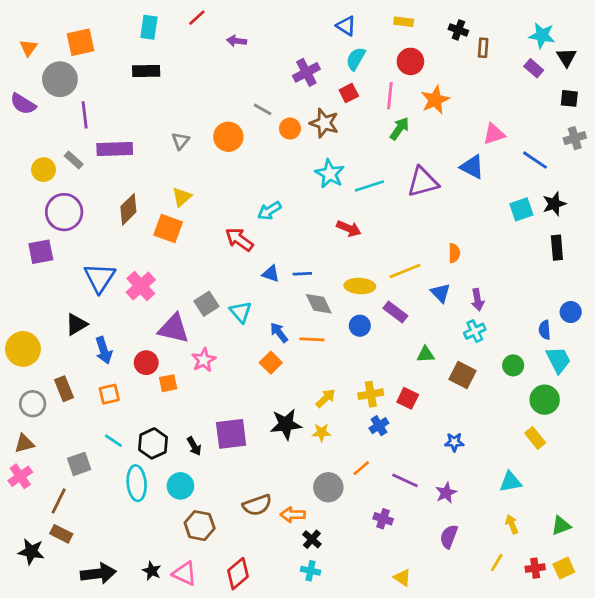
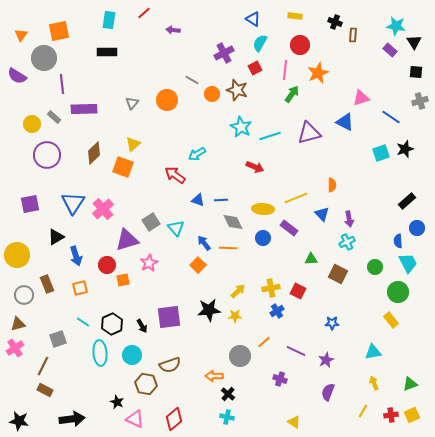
black rectangle: (557, 248) -> (407, 201), moved, turned 54
purple square: (41, 252) -> (30, 204), moved
purple triangle: (174, 328) -> (127, 240), turned -30
brown semicircle: (257, 505) -> (170, 365), moved
black star: (31, 552) -> (19, 421), moved
black star: (152, 571) -> (117, 402), moved

